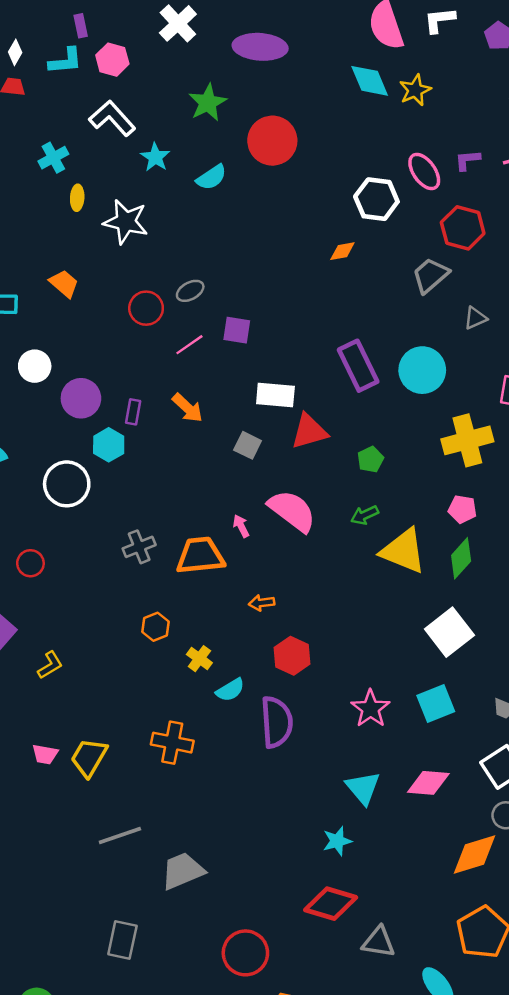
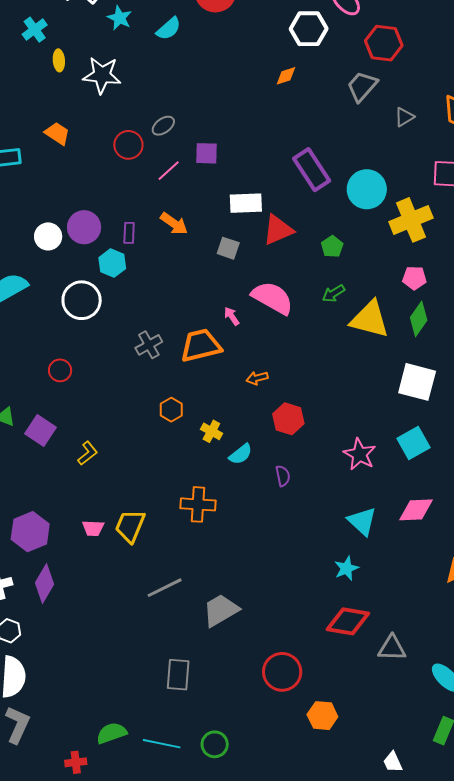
white circle: (35, 366) -> (48, 236), moved
cyan circle: (422, 370) -> (367, 189), moved
white square: (449, 632) -> (417, 382), turned -30
purple semicircle: (277, 722) -> (283, 476), size x0.5

